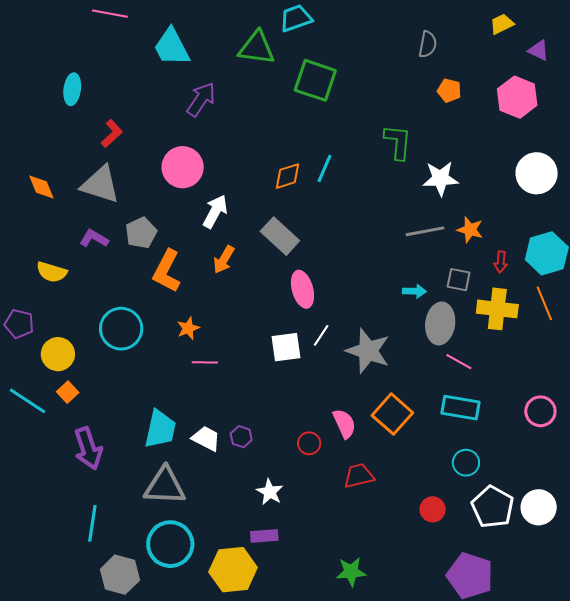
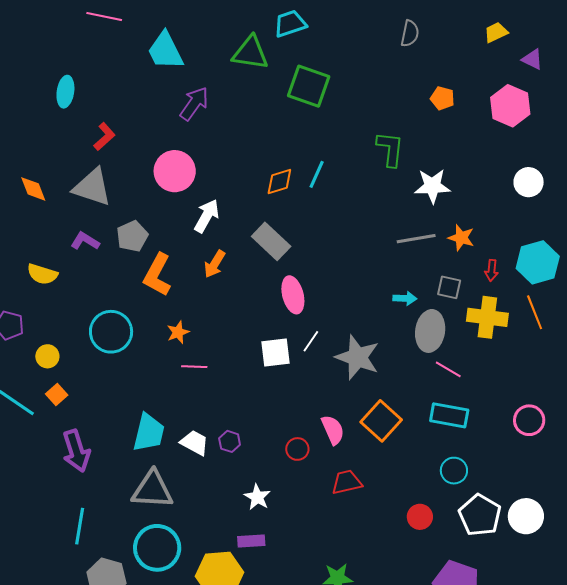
gray semicircle: (428, 44) -> (410, 33), moved
white circle: (537, 173) -> (529, 182), size x0.7
yellow circle: (58, 354) -> (47, 356), size x0.7

